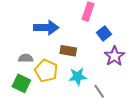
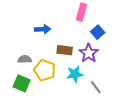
blue arrow: (46, 28) -> (43, 29), size x0.7
purple star: (114, 56) -> (89, 53), moved

